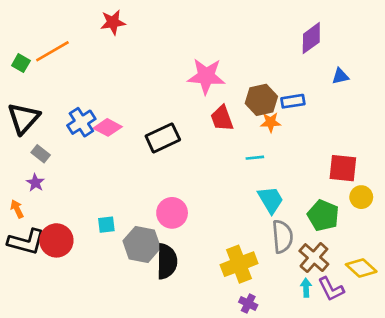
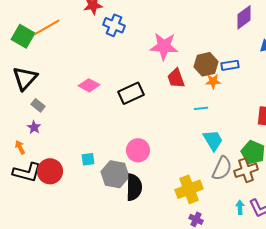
green square: (21, 63) -> (23, 36), size x1.6
blue cross: (81, 122) -> (114, 25), moved, turned -35
gray semicircle: (282, 237) -> (222, 168), turned 30
brown cross: (314, 258) -> (246, 170), moved, turned 30

